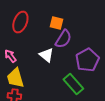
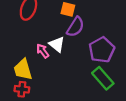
pink arrow: (10, 56) -> (43, 51), moved
green rectangle: (73, 84) -> (103, 78), moved

